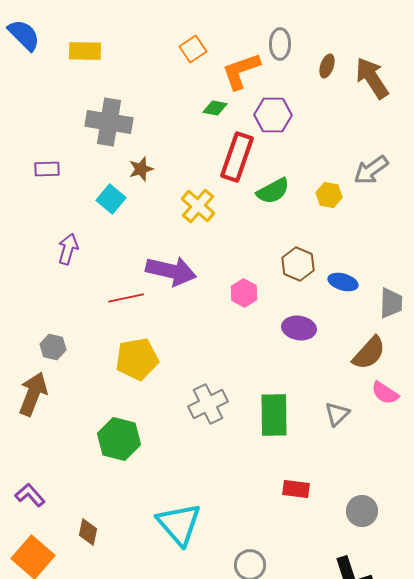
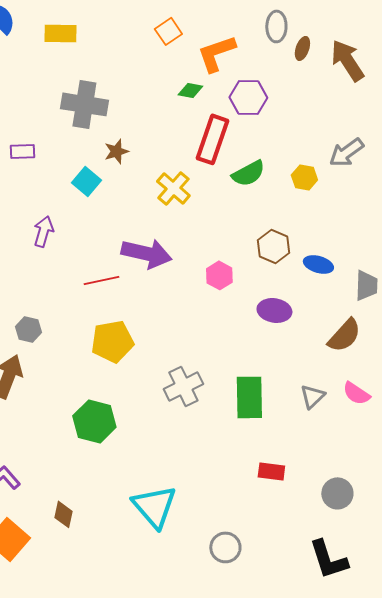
gray ellipse: (280, 44) -> (276, 26), moved
pink semicircle: (385, 393) -> (356, 393), moved

